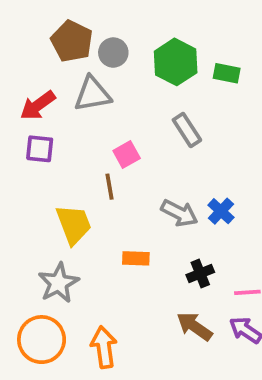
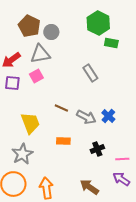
green hexagon: (176, 62) -> (98, 23), moved
pink square: (127, 154) -> (36, 76), moved
brown line: (110, 187) -> (61, 108), moved, turned -56
brown arrow: (195, 326) -> (89, 187), moved

